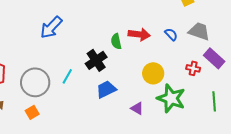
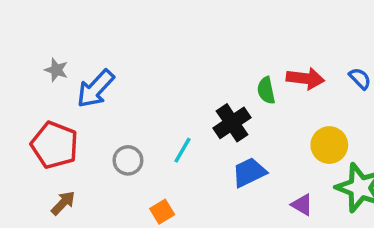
blue arrow: (51, 27) -> (96, 89), moved
gray circle: (35, 82) -> (128, 160), size x0.6
orange square: (32, 112) -> (162, 212), moved

